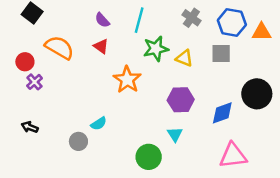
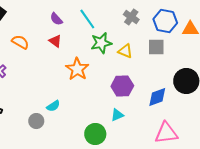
cyan line: (139, 20) -> (87, 19), turned -50
orange semicircle: (59, 47) -> (20, 42), size x0.7
cyan triangle: (175, 134) -> (117, 115), turned 40

